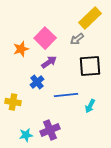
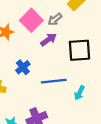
gray arrow: (77, 39) -> (55, 19), moved
purple arrow: (49, 62) -> (48, 40), moved

